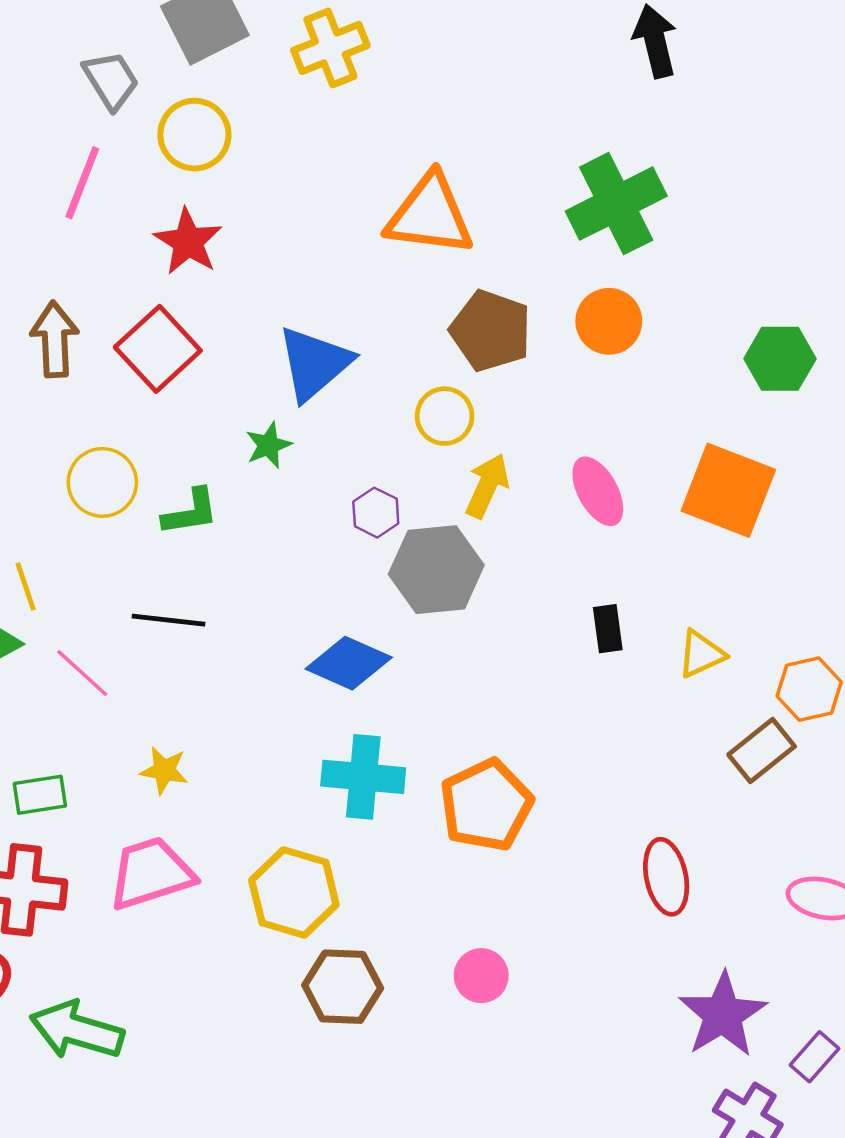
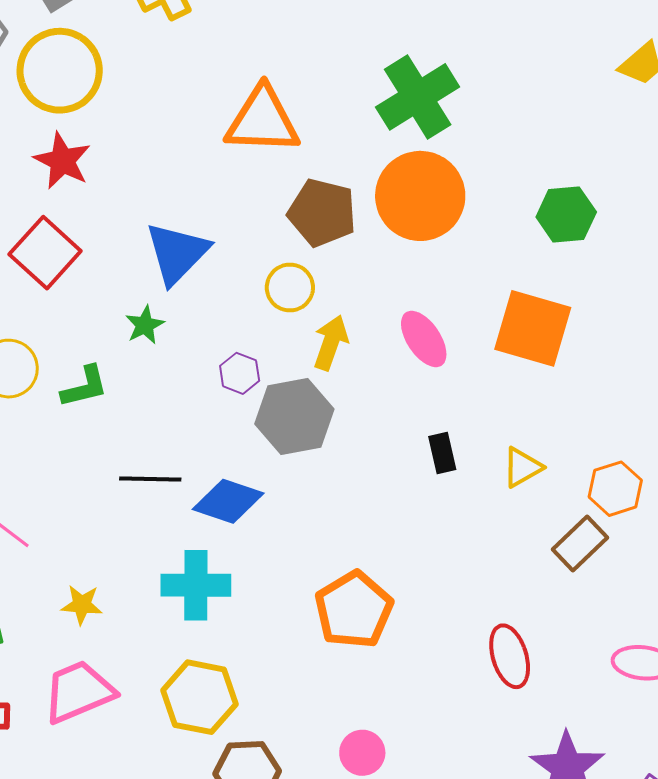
yellow circle: (194, 135) -> (60, 71), size x1.4
orange circle: (609, 321) -> (420, 196), size x1.6
black line: (169, 620) -> (150, 479), moved
cyan cross: (363, 777) -> (196, 585), moved

